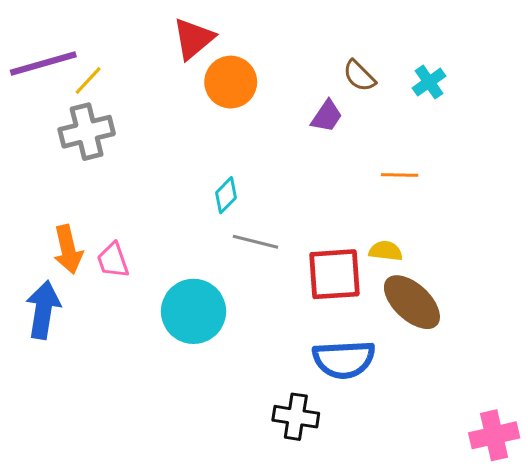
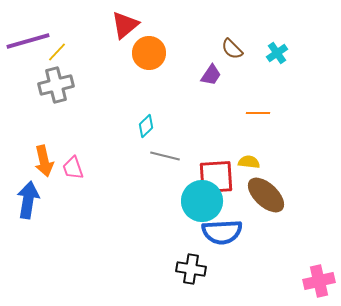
cyan circle: (194, 311) -> (202, 201), moved

